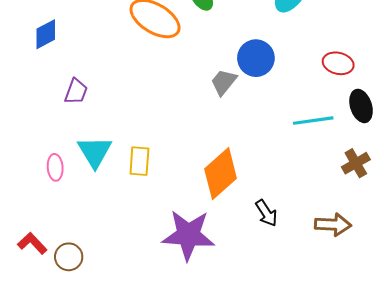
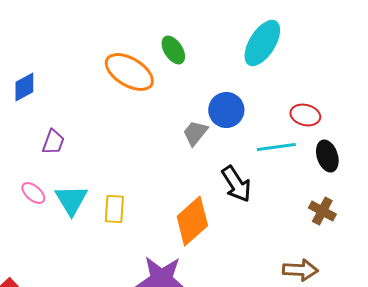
cyan line: (313, 121) -> (276, 147), moved
brown cross: (356, 163) -> (322, 211), turned -32
pink ellipse: (55, 167) -> (33, 193), moved, turned -45
black arrow: (266, 213) -> (236, 184), moved, size x1.4

